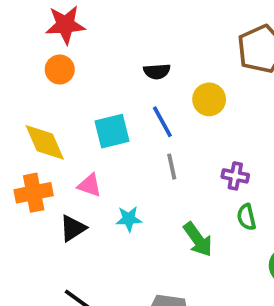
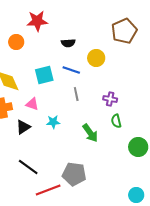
red star: (65, 25) -> (37, 21), moved
blue line: (162, 122) -> (71, 70), turned -42

